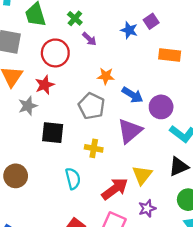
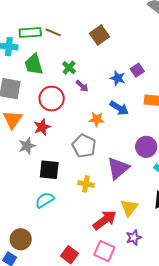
blue arrow: (132, 95) -> (119, 108), moved
brown circle: (16, 176) -> (21, 239), moved
cyan semicircle: (73, 179) -> (45, 200), moved, turned -108

